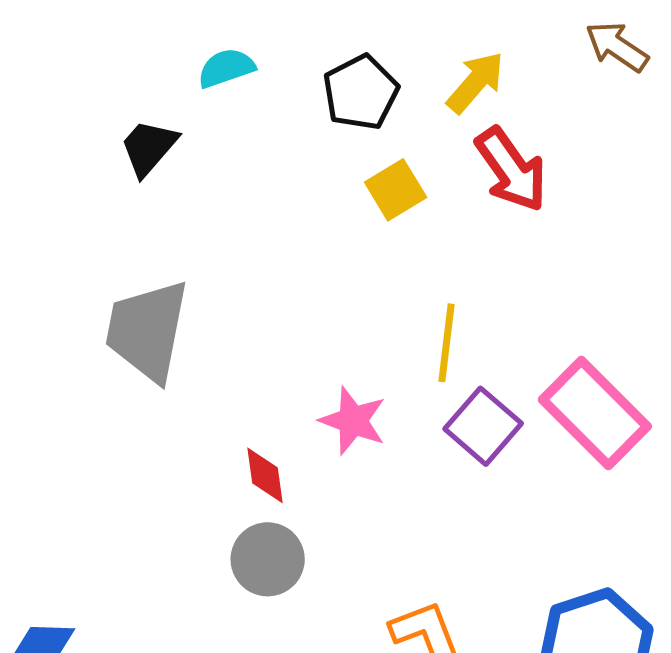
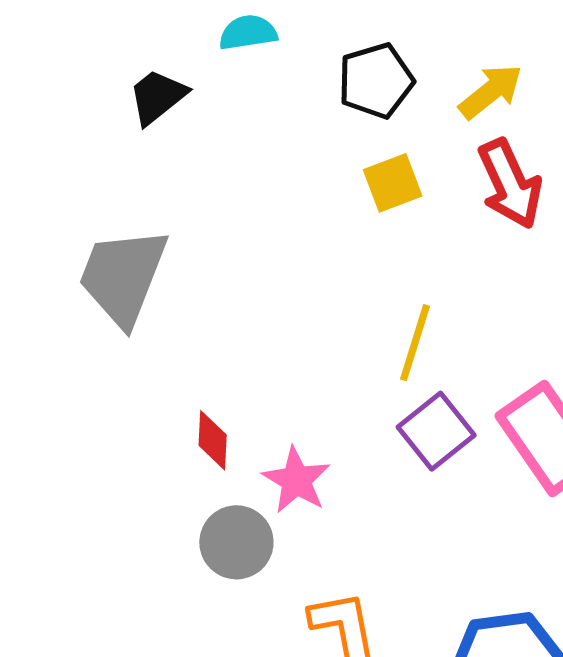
pink star: (353, 421) -> (296, 480), moved
gray circle: (268, 559) -> (236, 542), moved

